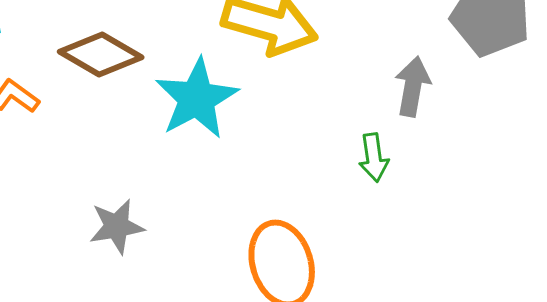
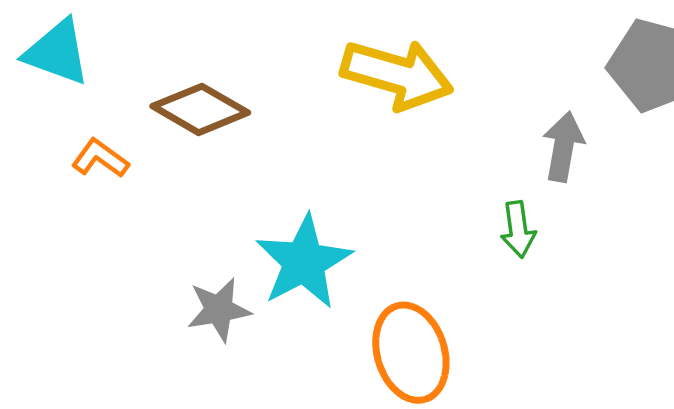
cyan star: (197, 98) -> (304, 262), moved

